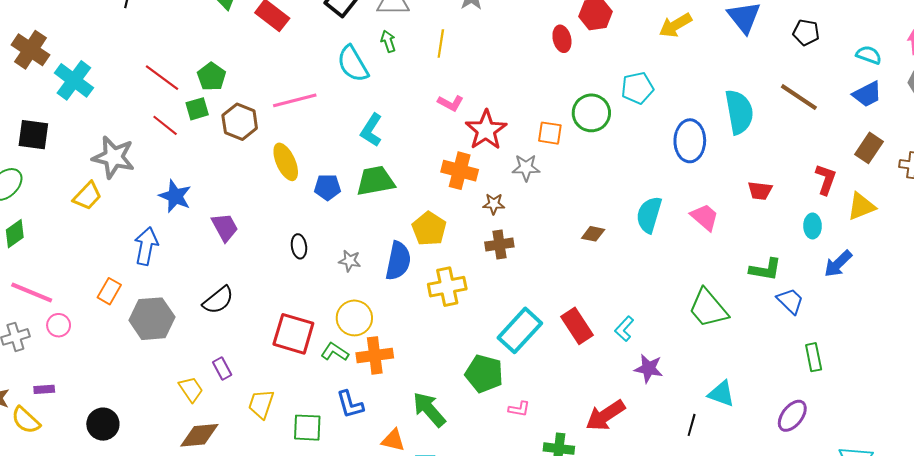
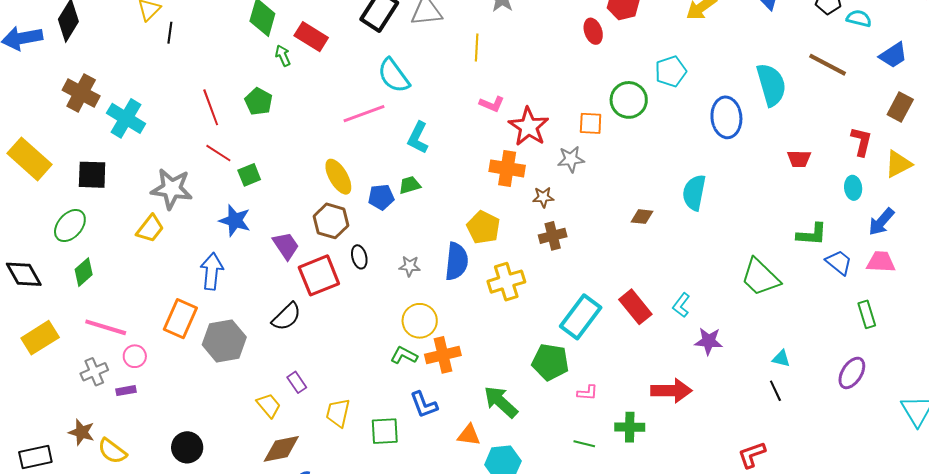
green arrow: (388, 41) -> (283, 56), moved
cyan semicircle: (869, 55) -> (859, 18), moved
red line: (162, 78) -> (211, 107), turned 39
pink line: (295, 100) -> (364, 114), moved
green square: (197, 109) -> (249, 175), moved
brown hexagon: (240, 122) -> (331, 221), moved
green trapezoid: (375, 181) -> (410, 185), moved, size x0.6
pink trapezoid: (705, 217) -> (881, 262), moved, turned -32
orange rectangle: (109, 291) -> (180, 319), size x1.5
red square: (293, 334) -> (319, 275), moved, turned -33
purple rectangle: (44, 389) -> (126, 391), moved
cyan triangle: (721, 394) -> (781, 359), size x0.7
red arrow: (605, 415) -> (671, 391), turned -141
black line: (692, 425) -> (775, 391), moved, turned -35

